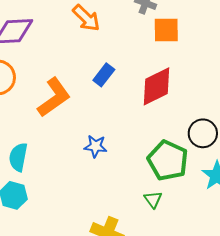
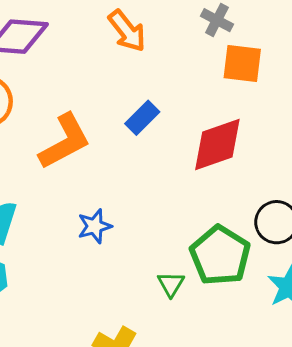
blue star: (95, 146) -> (95, 226), moved, turned -30
green triangle: (153, 199) -> (171, 284), moved

